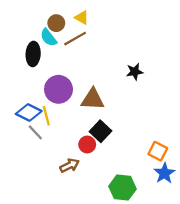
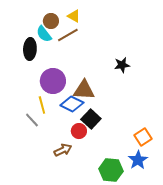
blue diamond: (29, 112) -> (72, 104), moved
orange square: (158, 151) -> (143, 137), turned 30
blue star: (164, 173) -> (138, 160), moved

